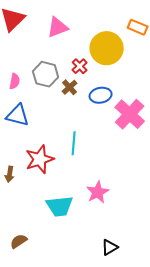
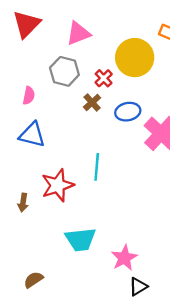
gray hexagon: (46, 74) -> (64, 71), moved
pink star: (98, 192) -> (124, 258), moved

